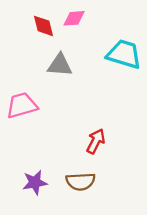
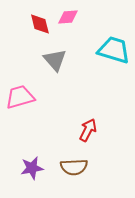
gray triangle: (60, 65) -> (55, 60), turned 45

